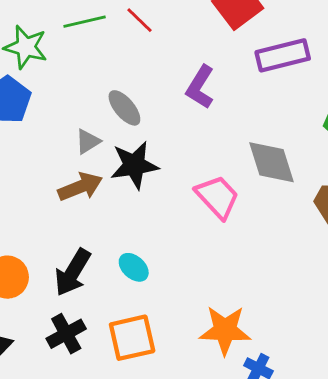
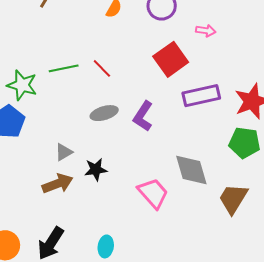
gray ellipse: (124, 108) -> (104, 113), moved, turned -68
black star: (134, 165) -> (96, 169), size x0.7
cyan ellipse: (134, 267) -> (106, 246), moved, turned 55

